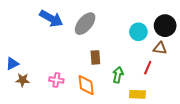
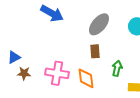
gray ellipse: (85, 24) -> (99, 24), moved
pink cross: (56, 80) -> (57, 73), size x1.6

